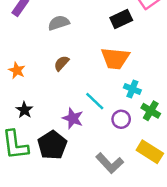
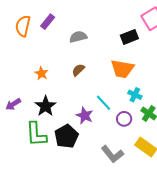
black star: (24, 110) -> (46, 106), size x1.5

